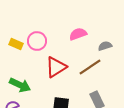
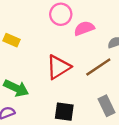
pink circle: (37, 41) -> (61, 14), moved

